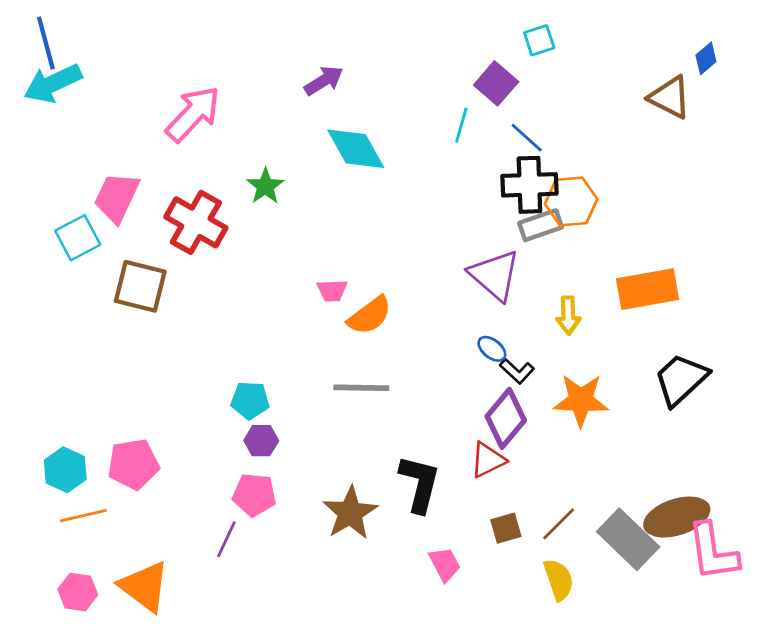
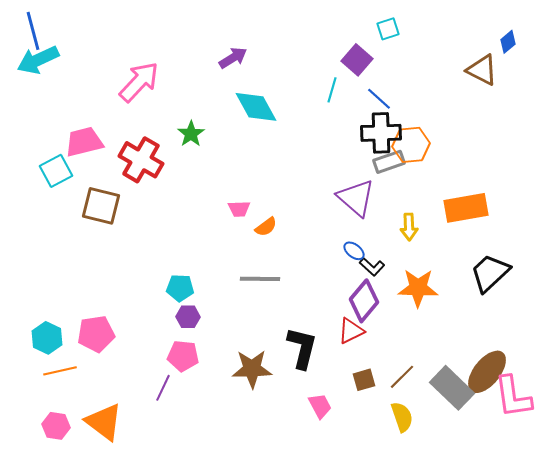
pink trapezoid: (117, 197) -> (84, 142), turned 51
orange semicircle: (370, 315) -> (266, 227), size x0.7
brown star: (350, 513) -> (252, 369), turned 30
brown ellipse: (677, 517) -> (487, 372), turned -33

